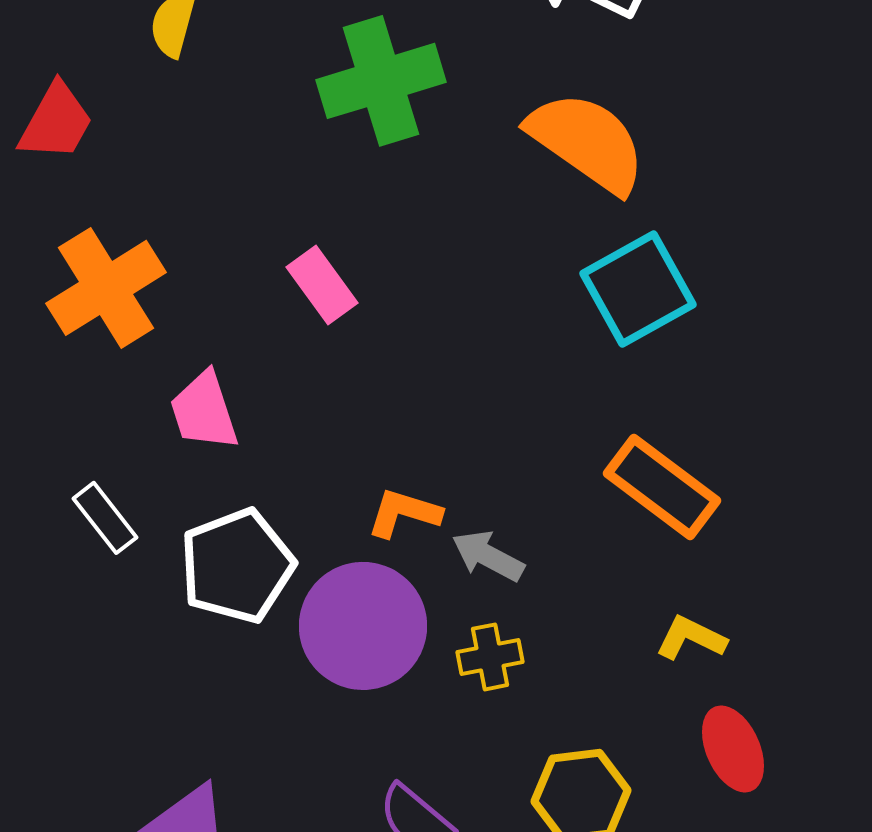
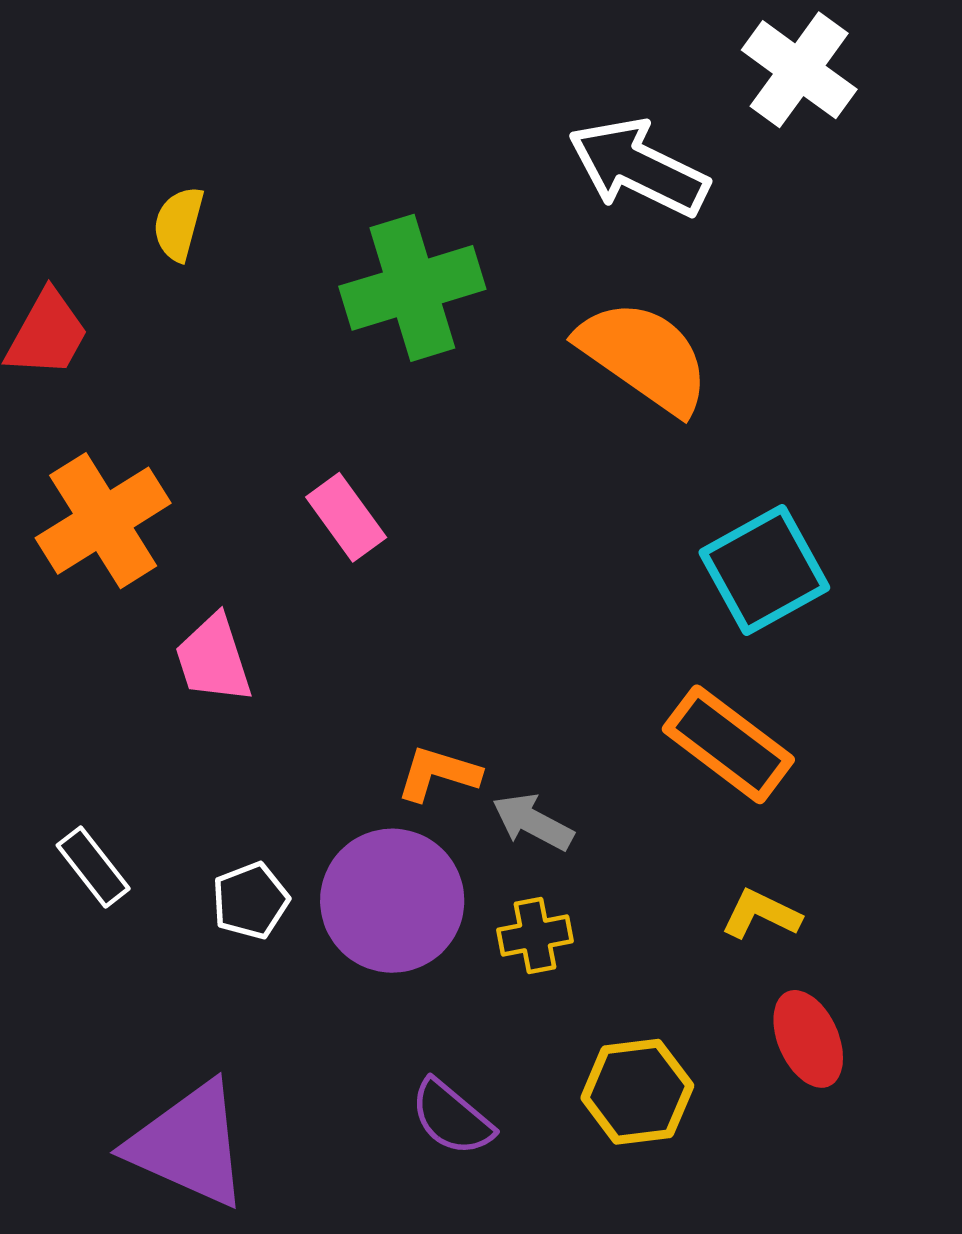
cyan square: (638, 289) -> (764, 570), moved
white rectangle: (105, 518) -> (93, 867), moved
white pentagon: (237, 566) -> (251, 901), moved, size x0.6

